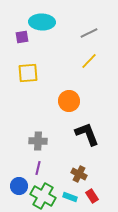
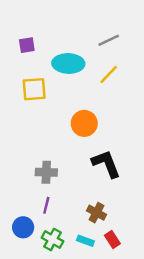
cyan ellipse: (42, 22) -> (68, 63), moved
green cross: (43, 196) -> (52, 240), size x0.7

